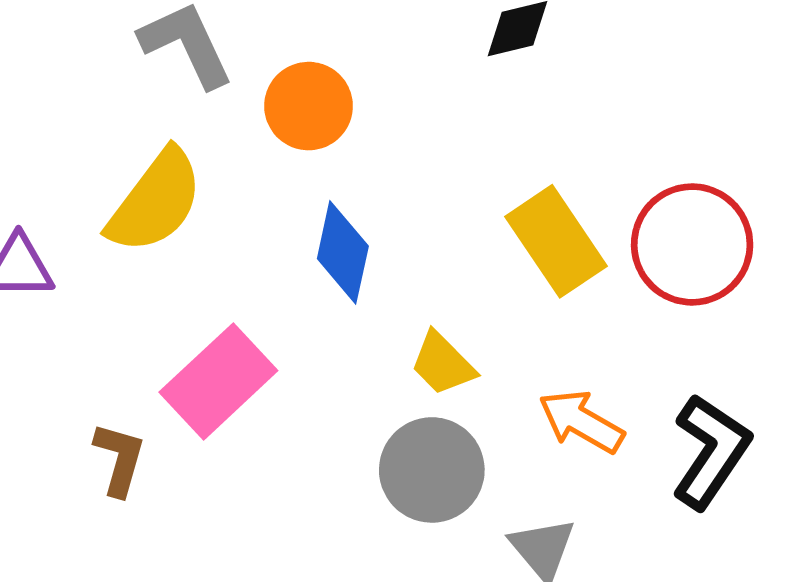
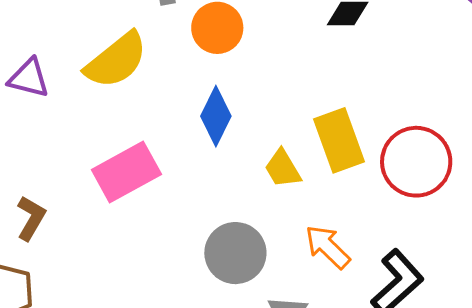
yellow trapezoid: (443, 364) -> (283, 169), moved
brown L-shape: (119, 459) -> (31, 218), moved

